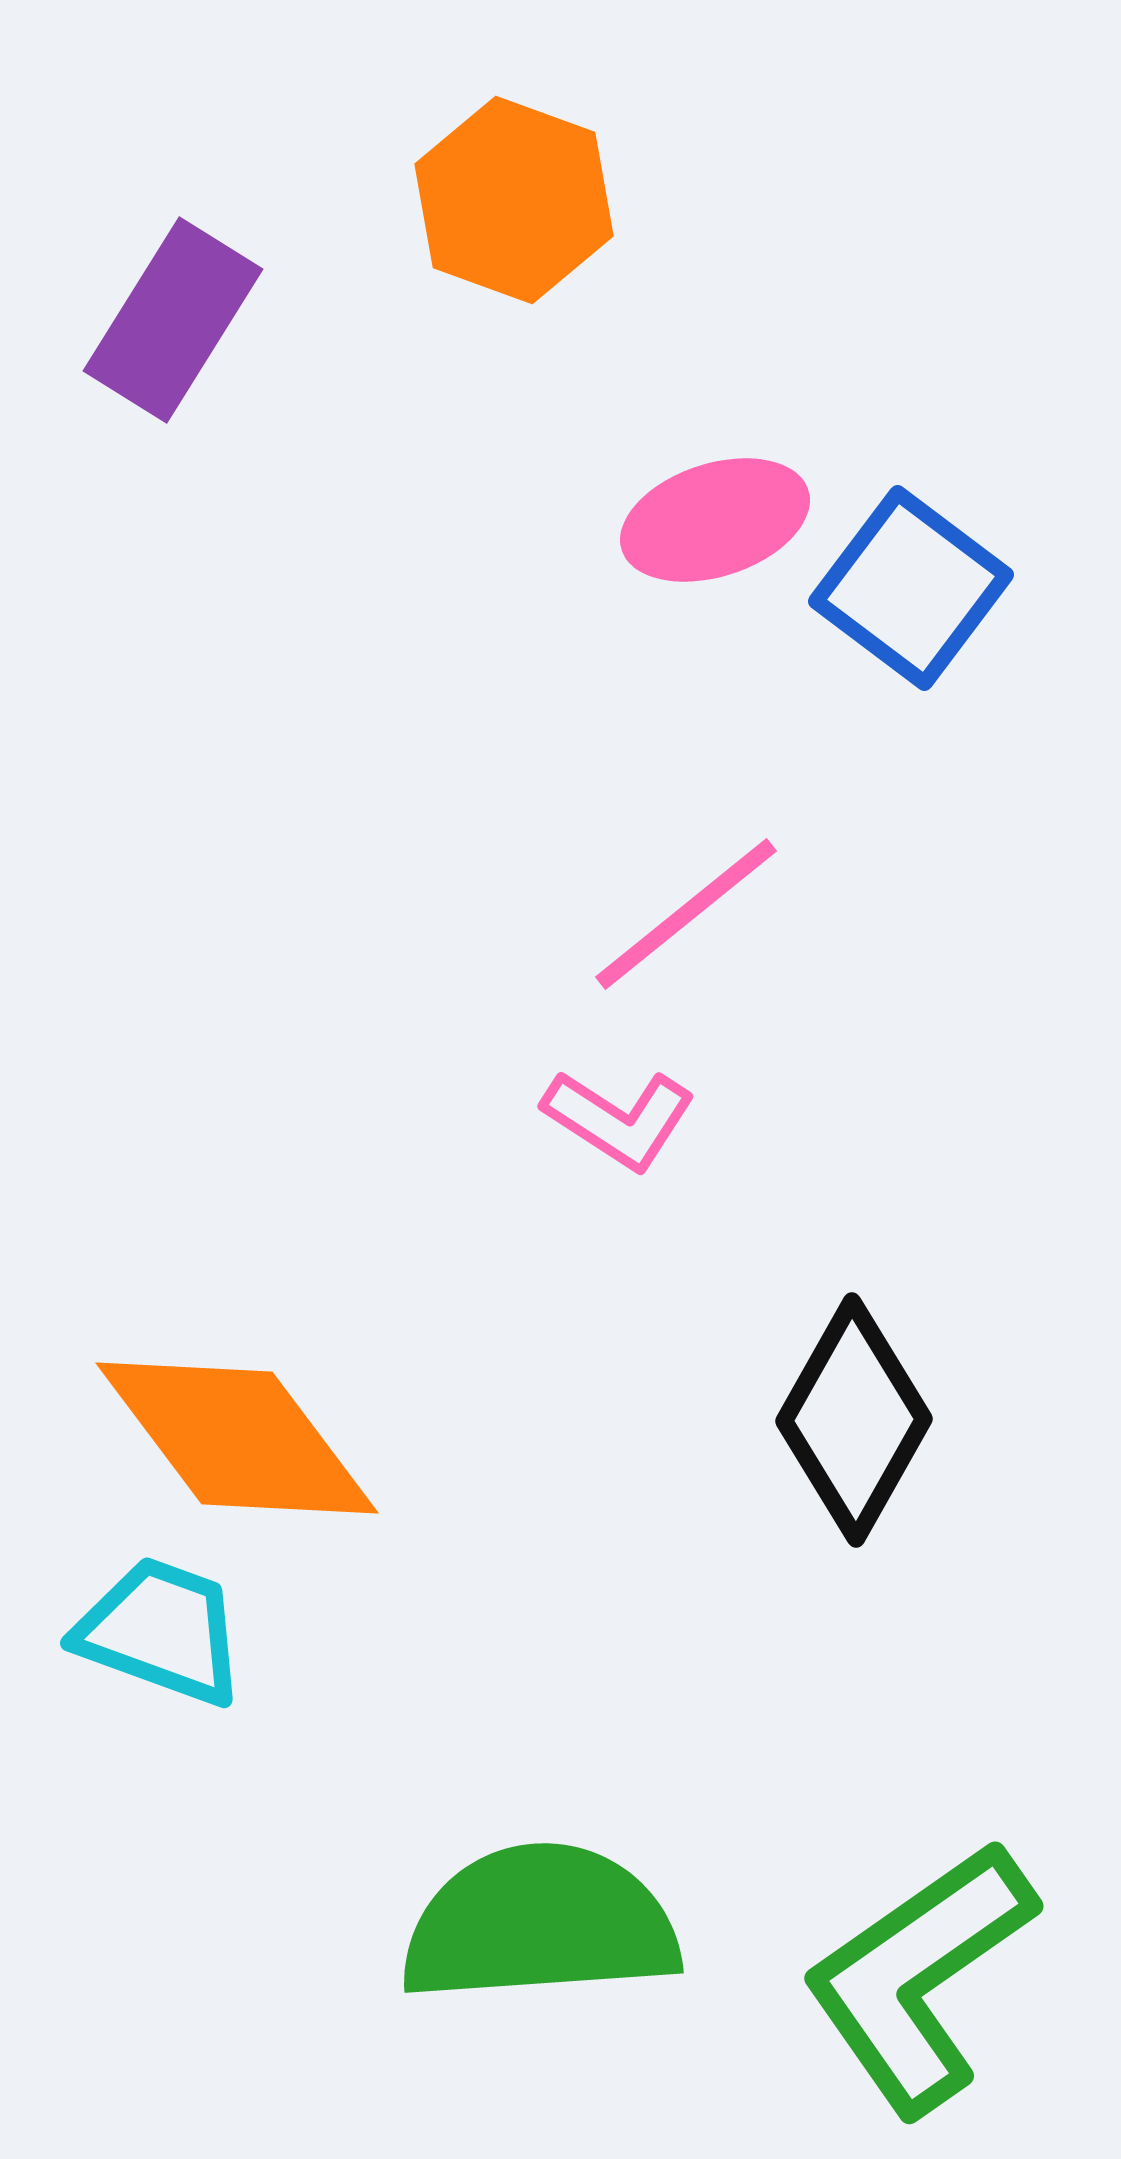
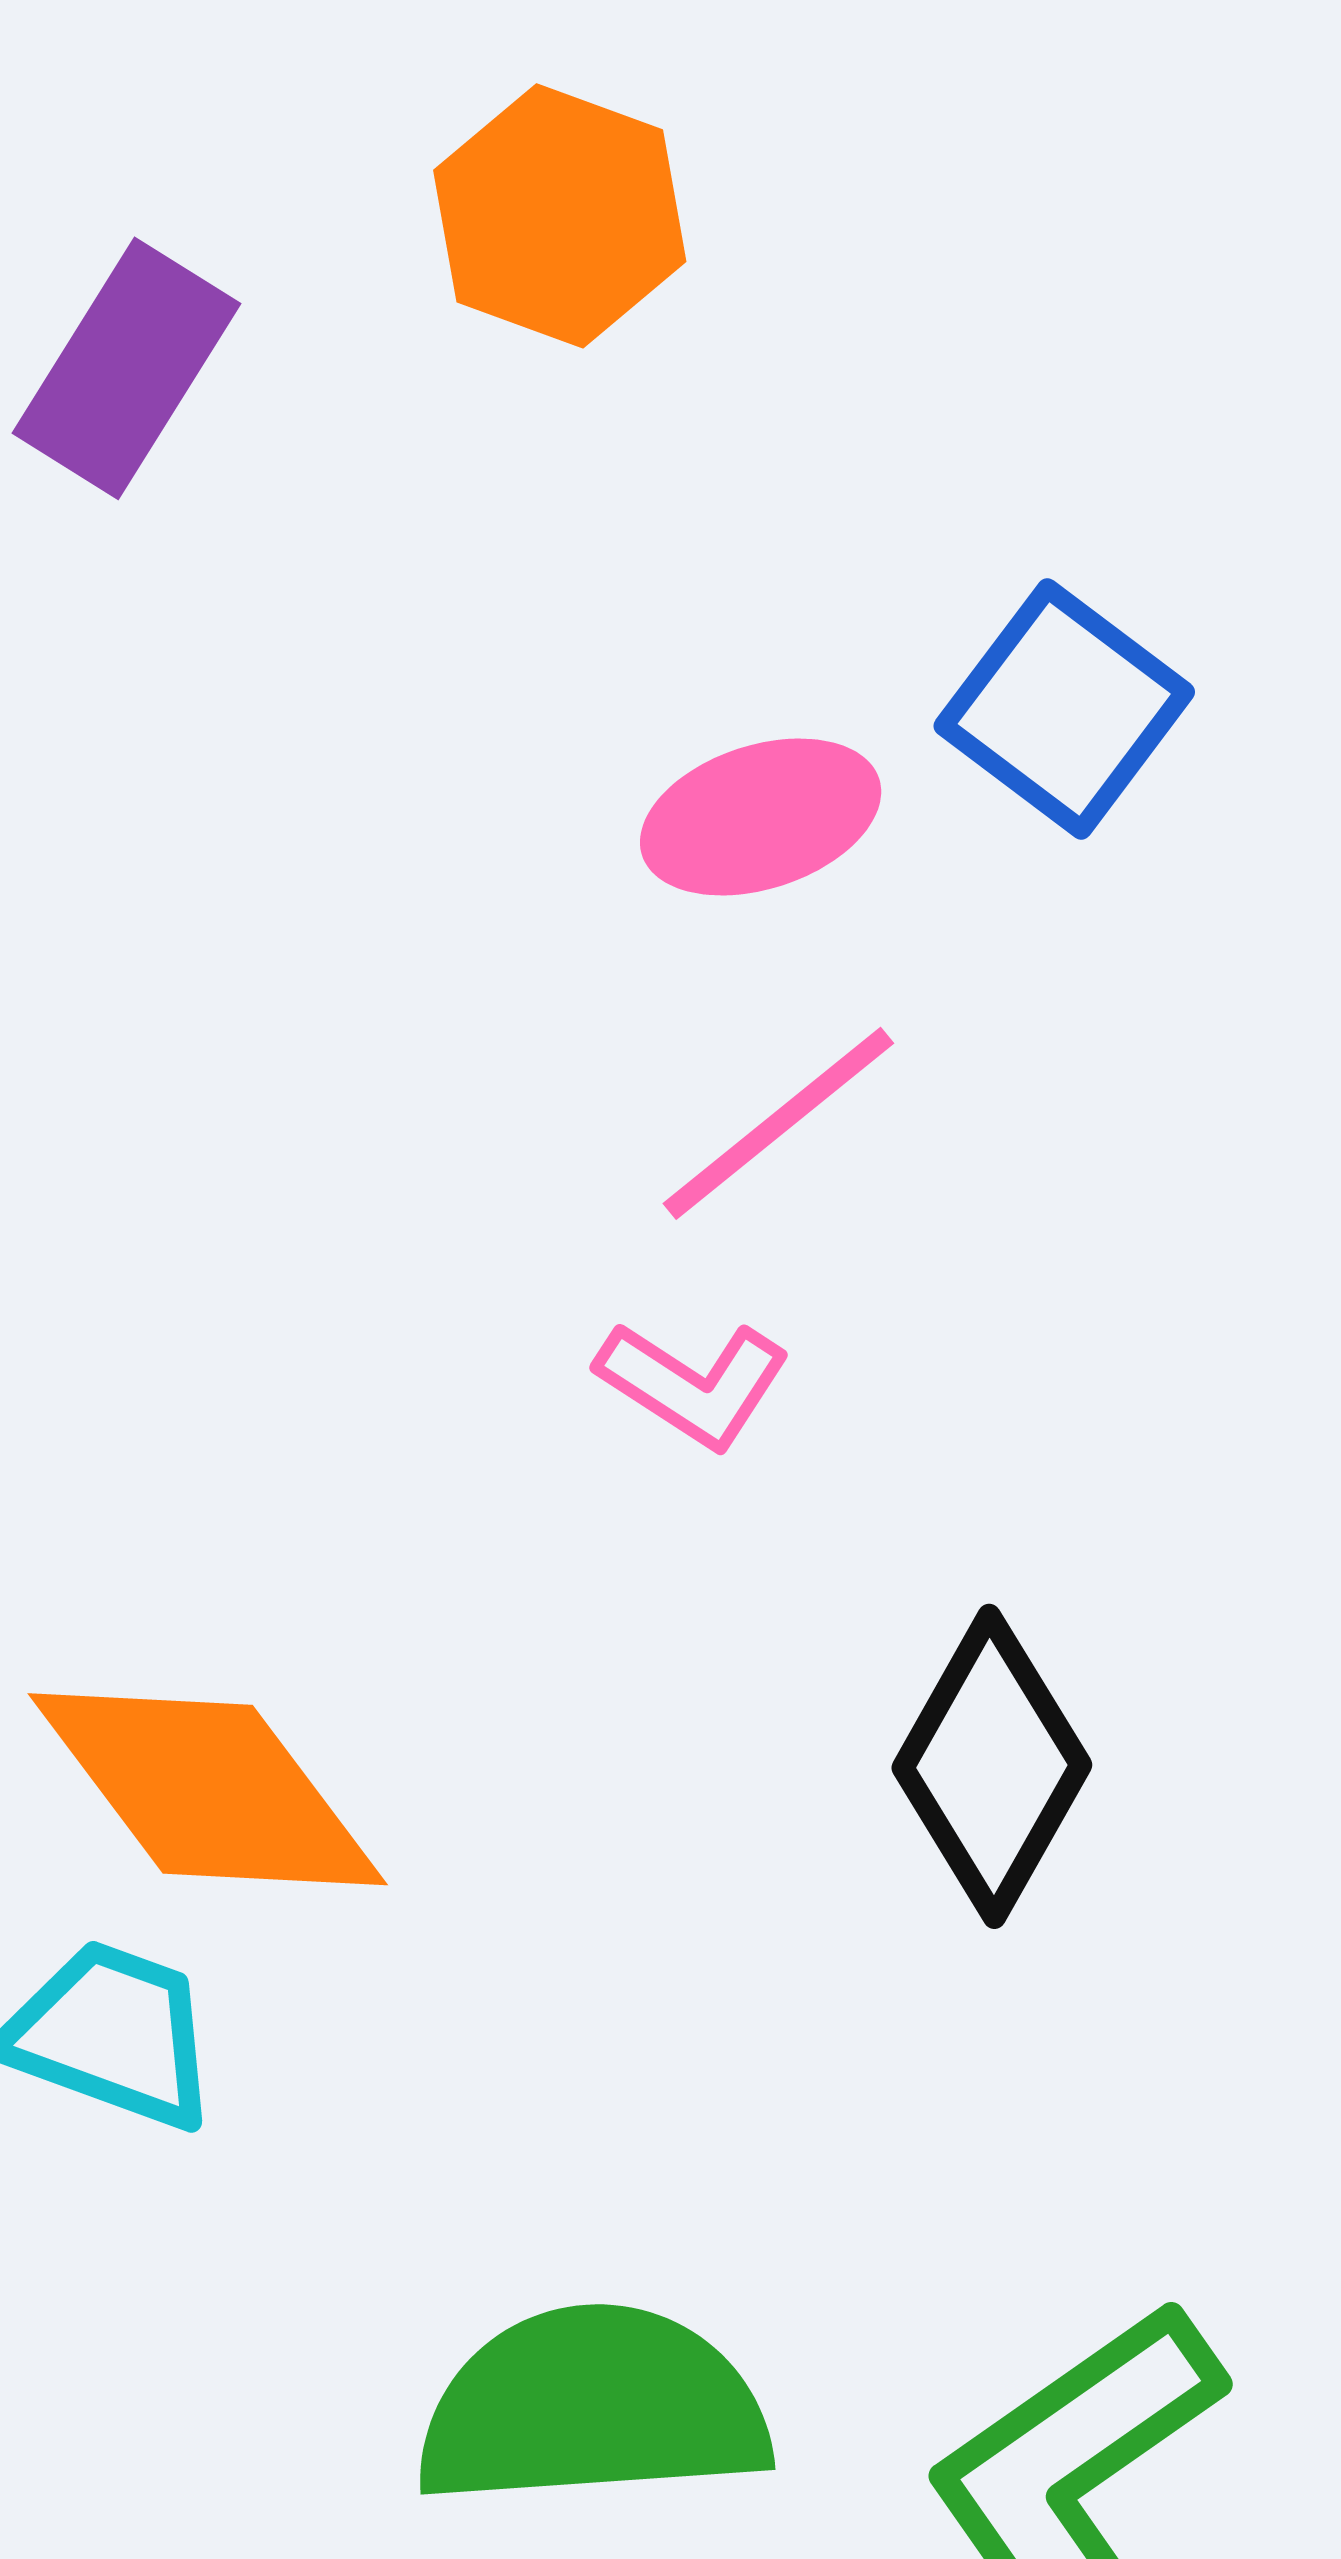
pink ellipse: (715, 520) -> (761, 817), moved

